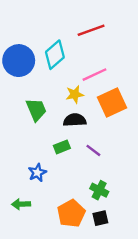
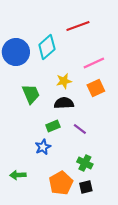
pink line: (95, 75) -> (94, 63), moved
orange square: (112, 103) -> (96, 88), size x0.7
blue star: (37, 173) -> (43, 147), moved

